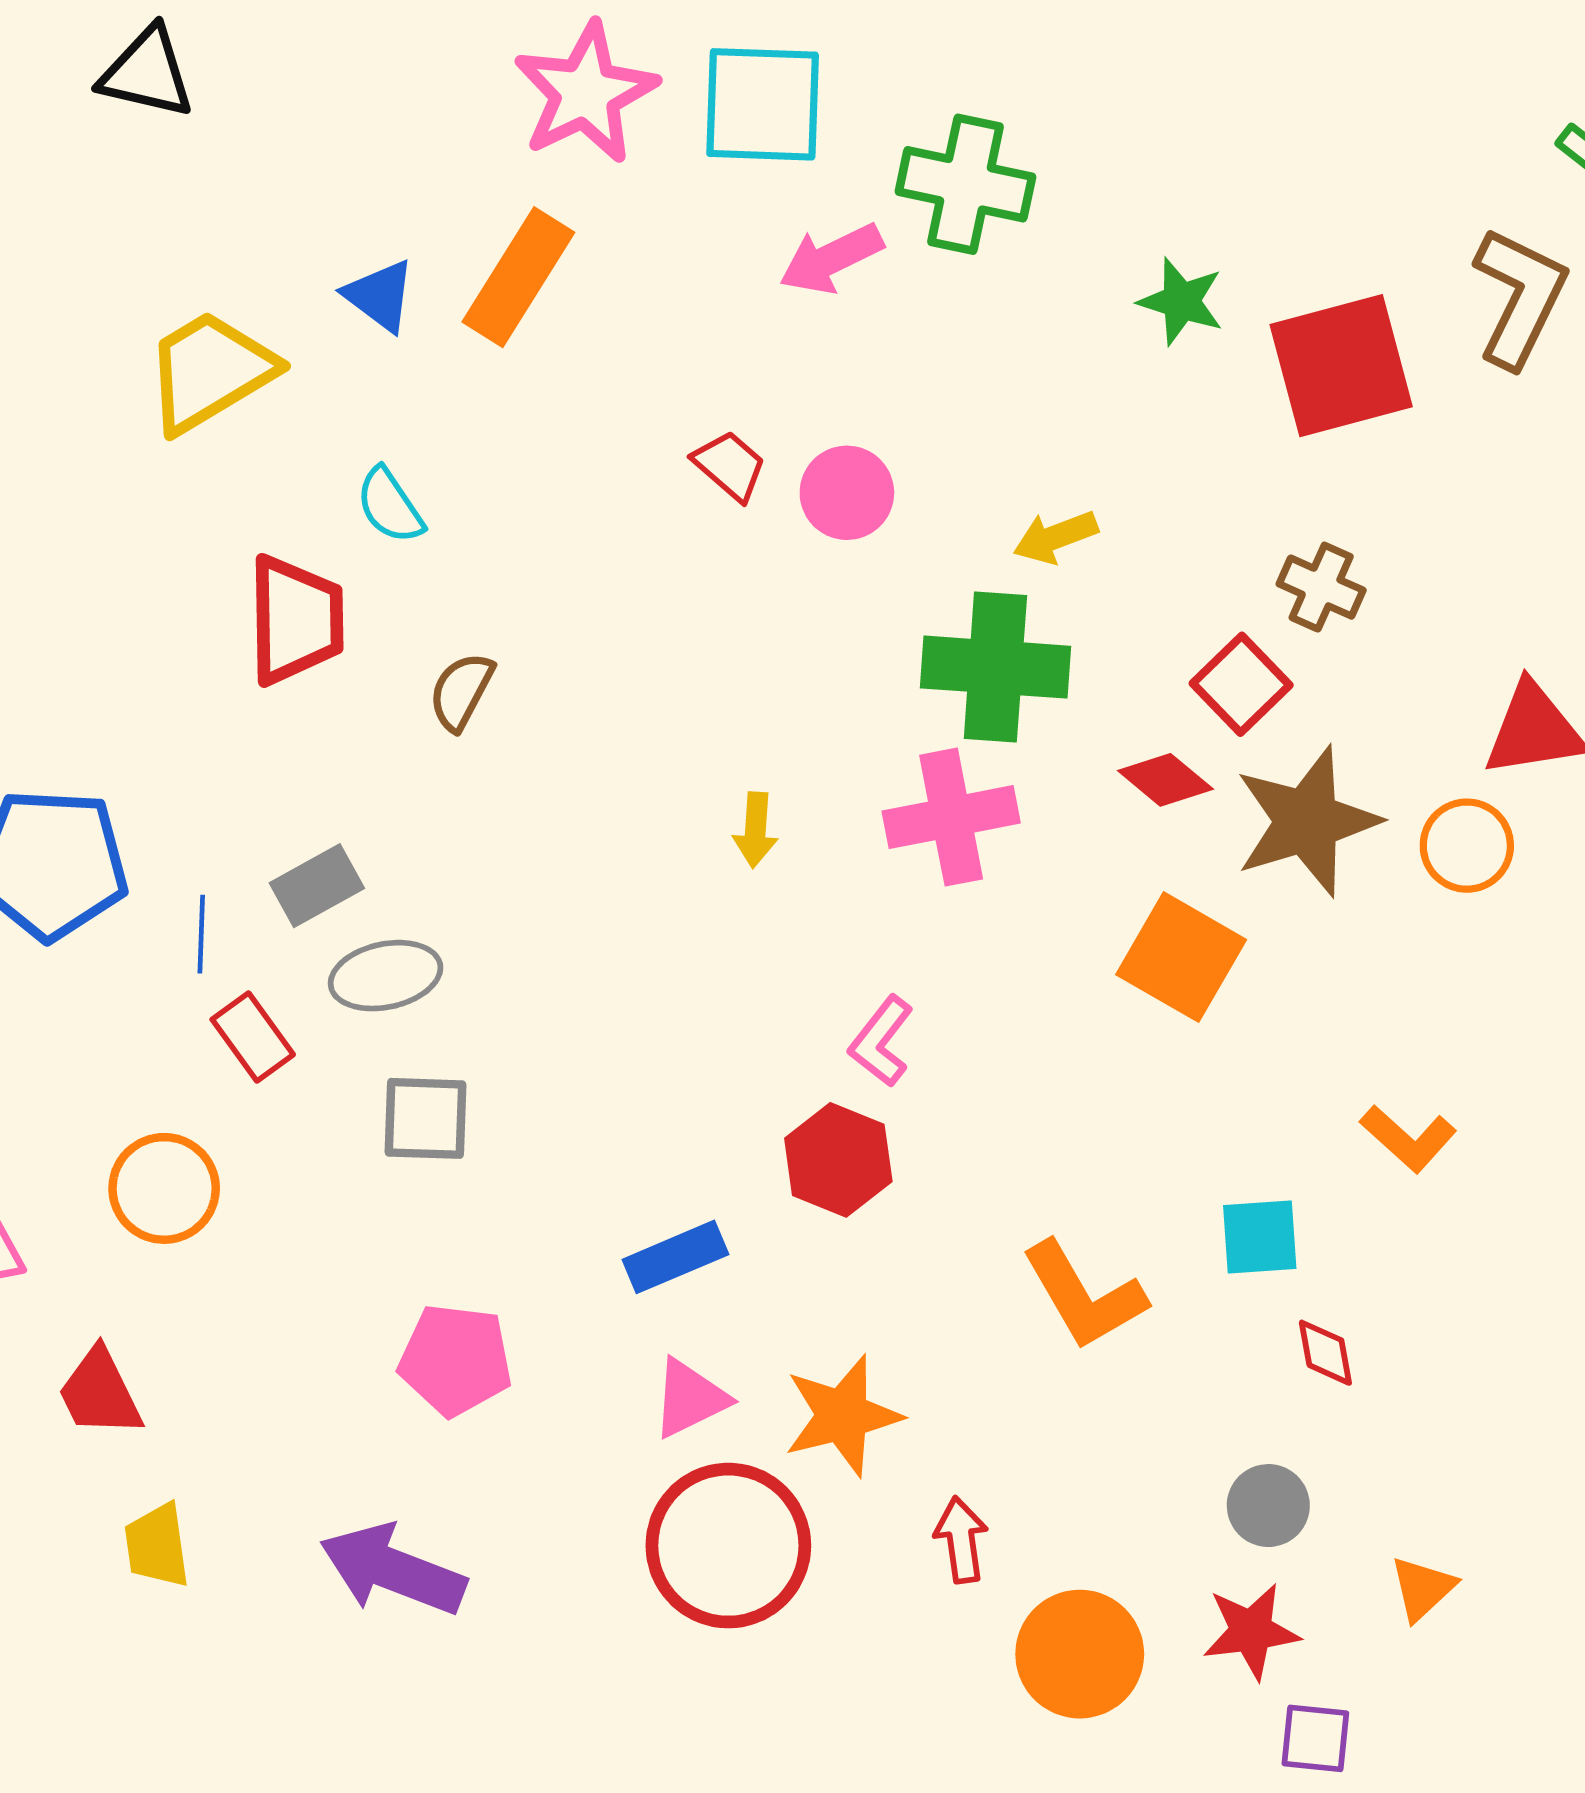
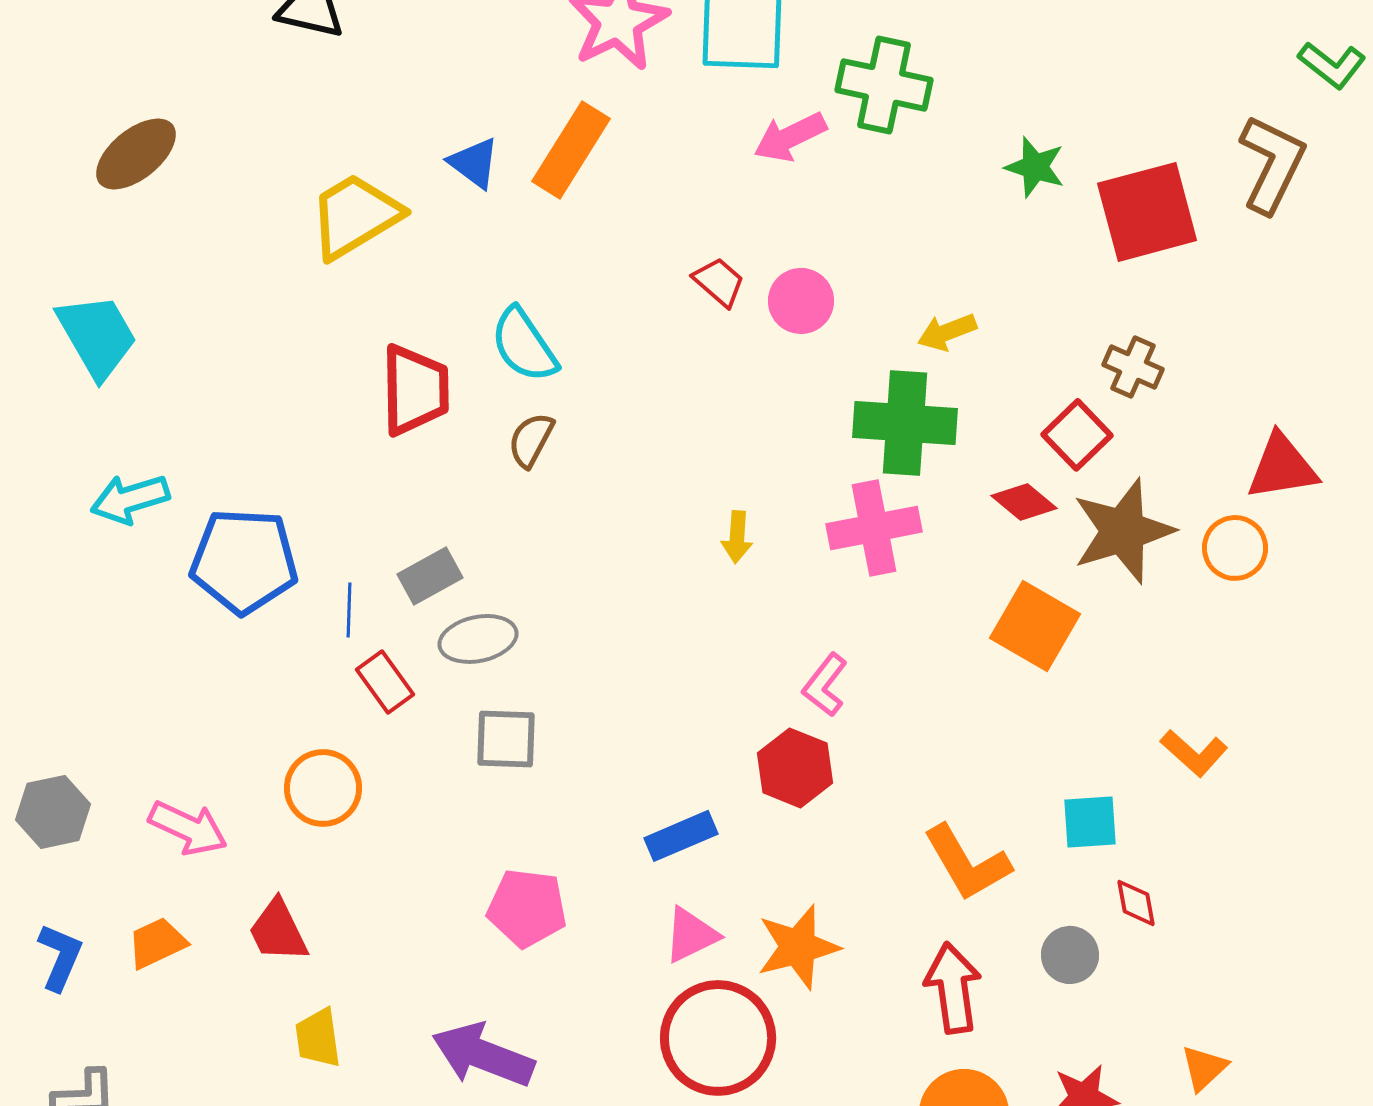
cyan semicircle: (390, 506) -> (524, 345), moved, size x1.4
gray circle: (1268, 1506) -> (1070, 955), moved
red arrow: (961, 1540) -> (953, 988), moved, size x1.5

